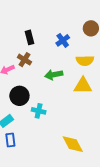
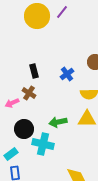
green arrow: (54, 75) -> (58, 122), moved
cyan cross: (39, 111) -> (43, 144), size x1.5

